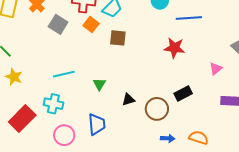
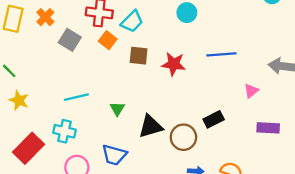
blue line: (189, 18) -> (221, 54), moved
red star: (175, 48) -> (174, 64), moved
black triangle: (128, 99) -> (151, 126), size x1.6
blue trapezoid: (97, 124) -> (114, 155), turned 110

